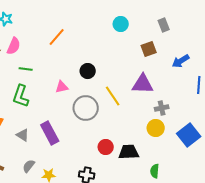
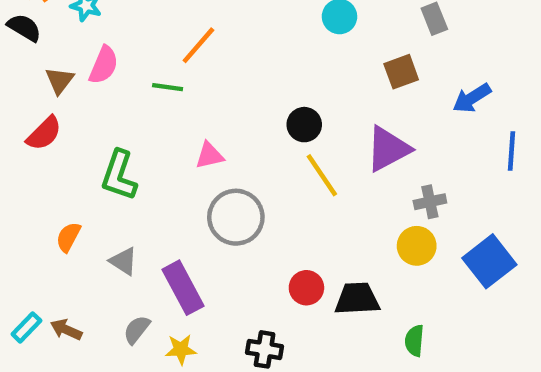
green line: (26, 69) -> (168, 87), moved
black circle: (88, 71) -> (304, 125), moved
purple triangle: (143, 84) -> (388, 149), turned -30
gray circle: (86, 108) -> (236, 217), moved
purple rectangle: (50, 133) -> (183, 288), moved

